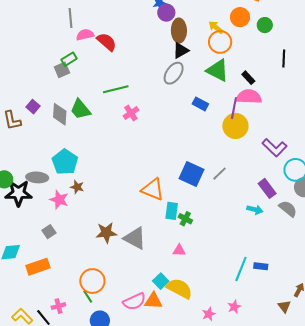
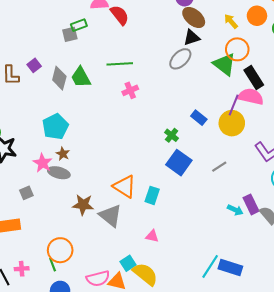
brown ellipse: (179, 31) -> (194, 17), turned -60
orange circle: (220, 42) -> (237, 49), moved
black rectangle: (248, 78) -> (254, 77), size x1.6
blue rectangle: (200, 104) -> (199, 118), moved
gray line: (220, 174) -> (219, 167), moved
gray ellipse: (37, 177) -> (59, 173), moved
purple rectangle: (267, 188) -> (251, 204), moved
orange triangle: (153, 189) -> (125, 187), moved
green cross: (185, 219) -> (172, 135), moved
blue rectangle: (261, 266) -> (230, 267), size x1.6

